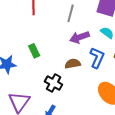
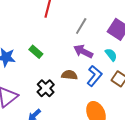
purple arrow: (79, 37) -> (83, 51), turned 30
green rectangle: (34, 51) -> (36, 52), turned -40

